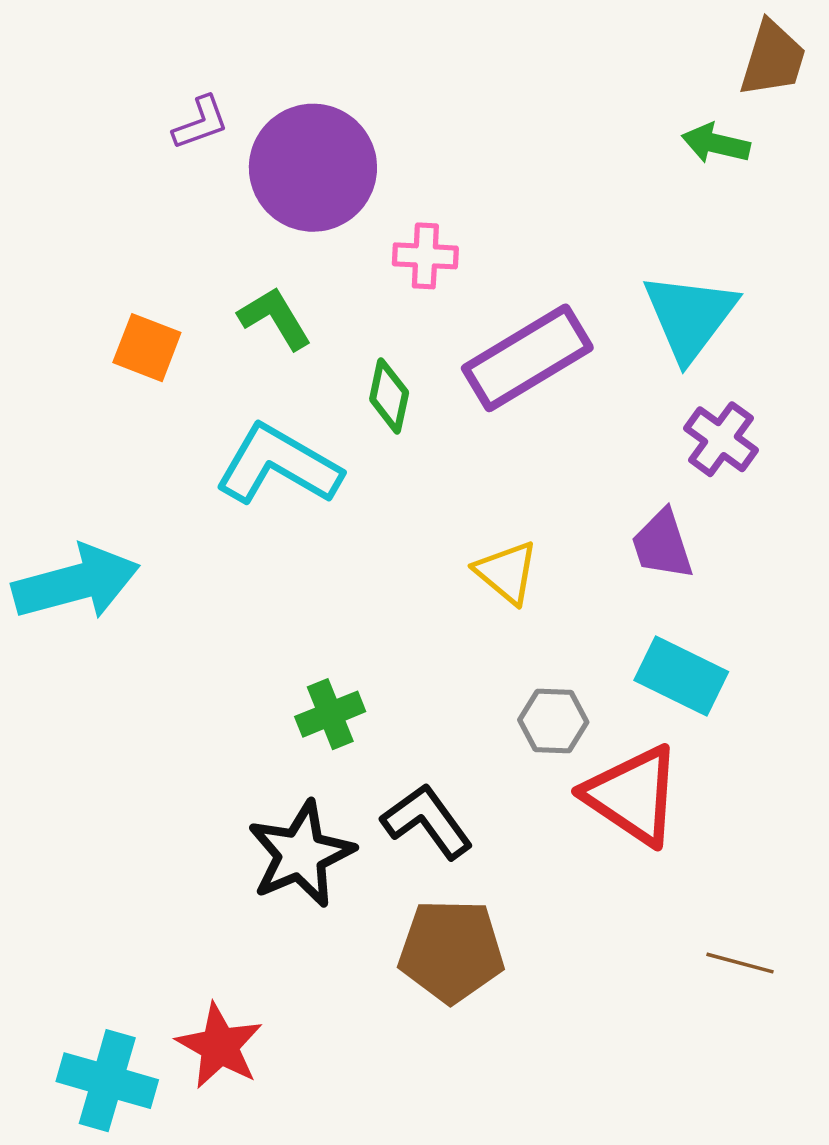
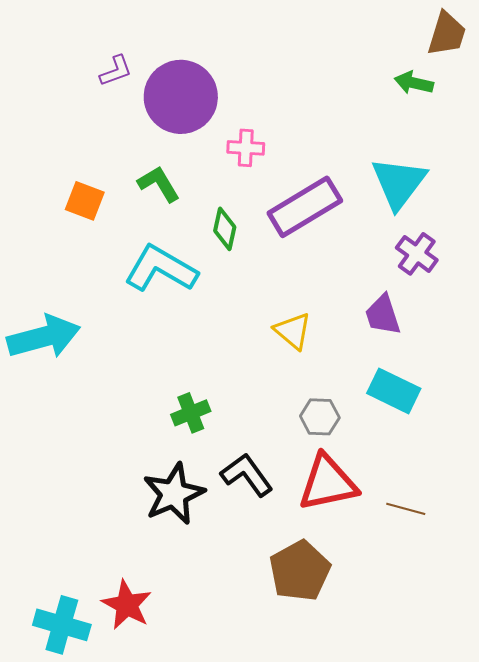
red triangle: (633, 795) -> (328, 483), moved, turned -46
brown pentagon: (451, 951) -> (300, 571), moved, turned -30
brown line: (740, 963) -> (406, 509), moved

